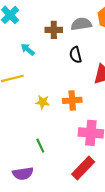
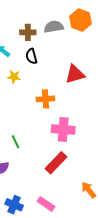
black semicircle: (76, 55) -> (31, 56), moved
yellow star: (43, 102) -> (14, 77), moved

